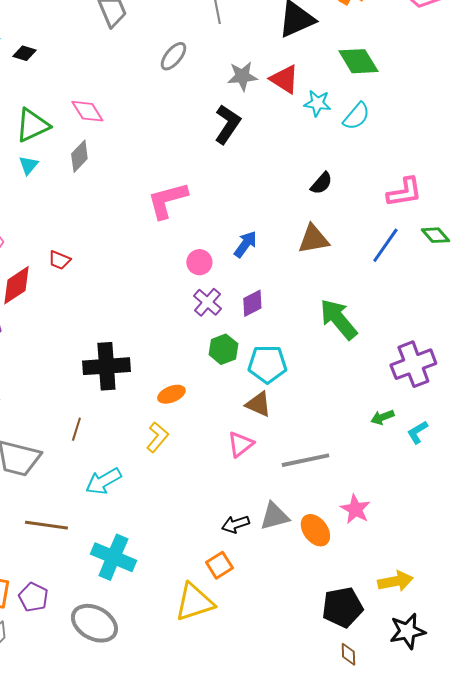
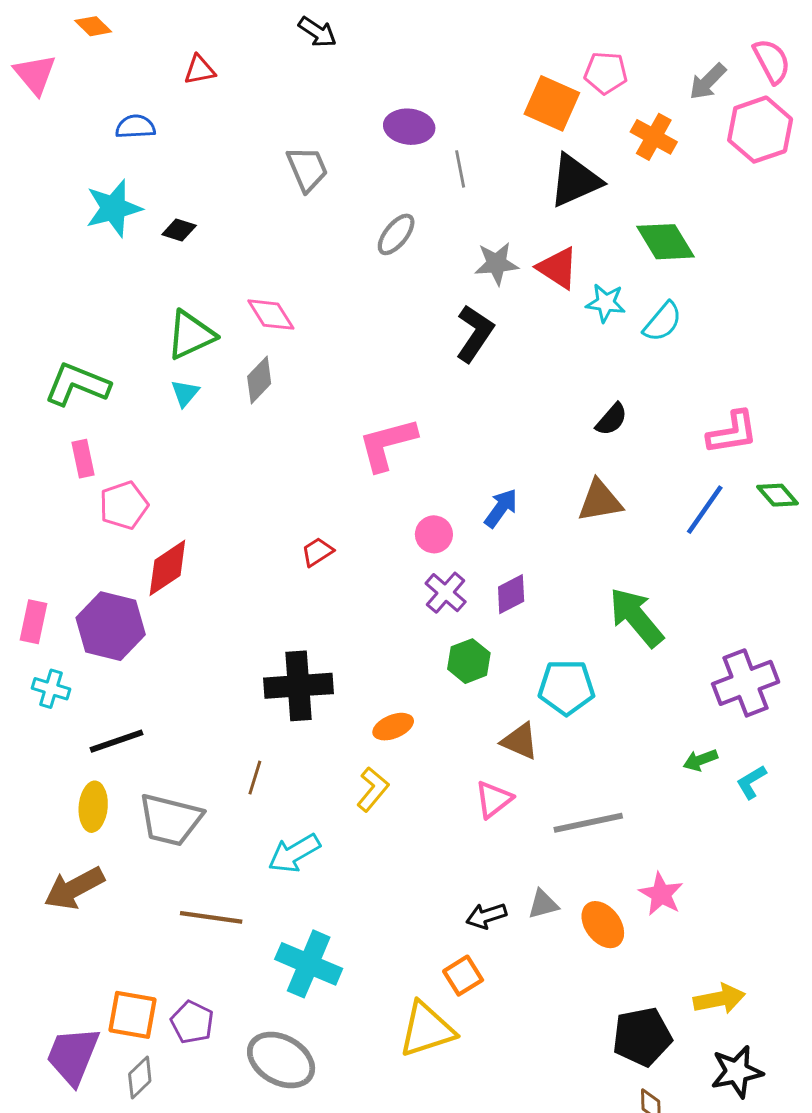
red trapezoid: (59, 260) -> (317, 552), moved, turned 125
cyan pentagon: (267, 364) -> (566, 687), moved
gray triangle: (274, 516) -> (543, 904), size x0.7

